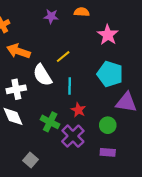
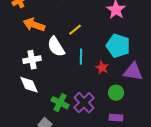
red star: (78, 110) -> (102, 68), moved
green cross: (50, 122) -> (60, 103), moved

